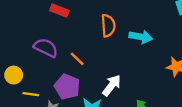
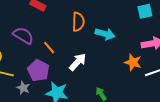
white arrow: (112, 85) -> (78, 62), moved

